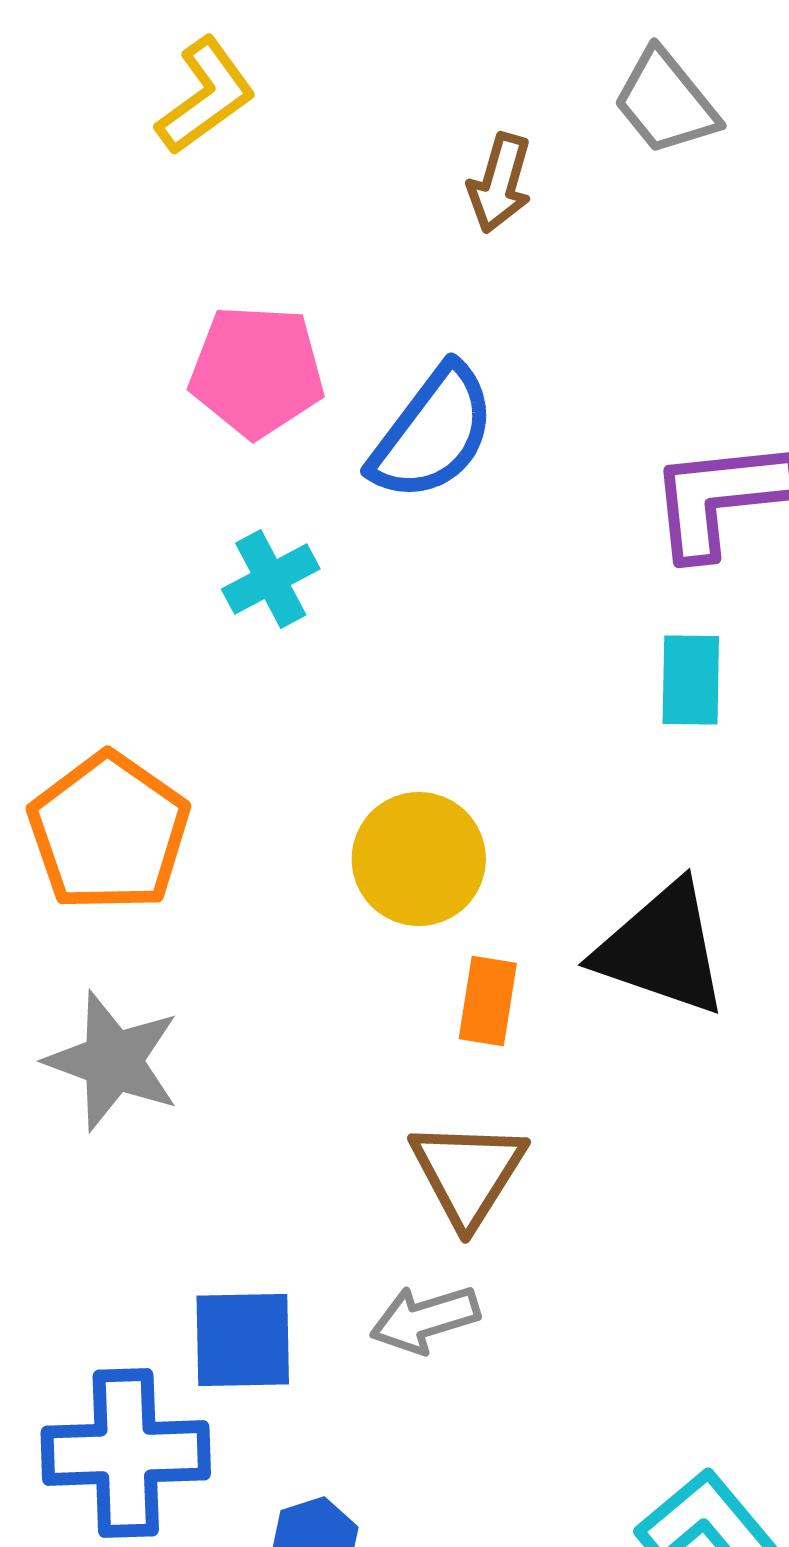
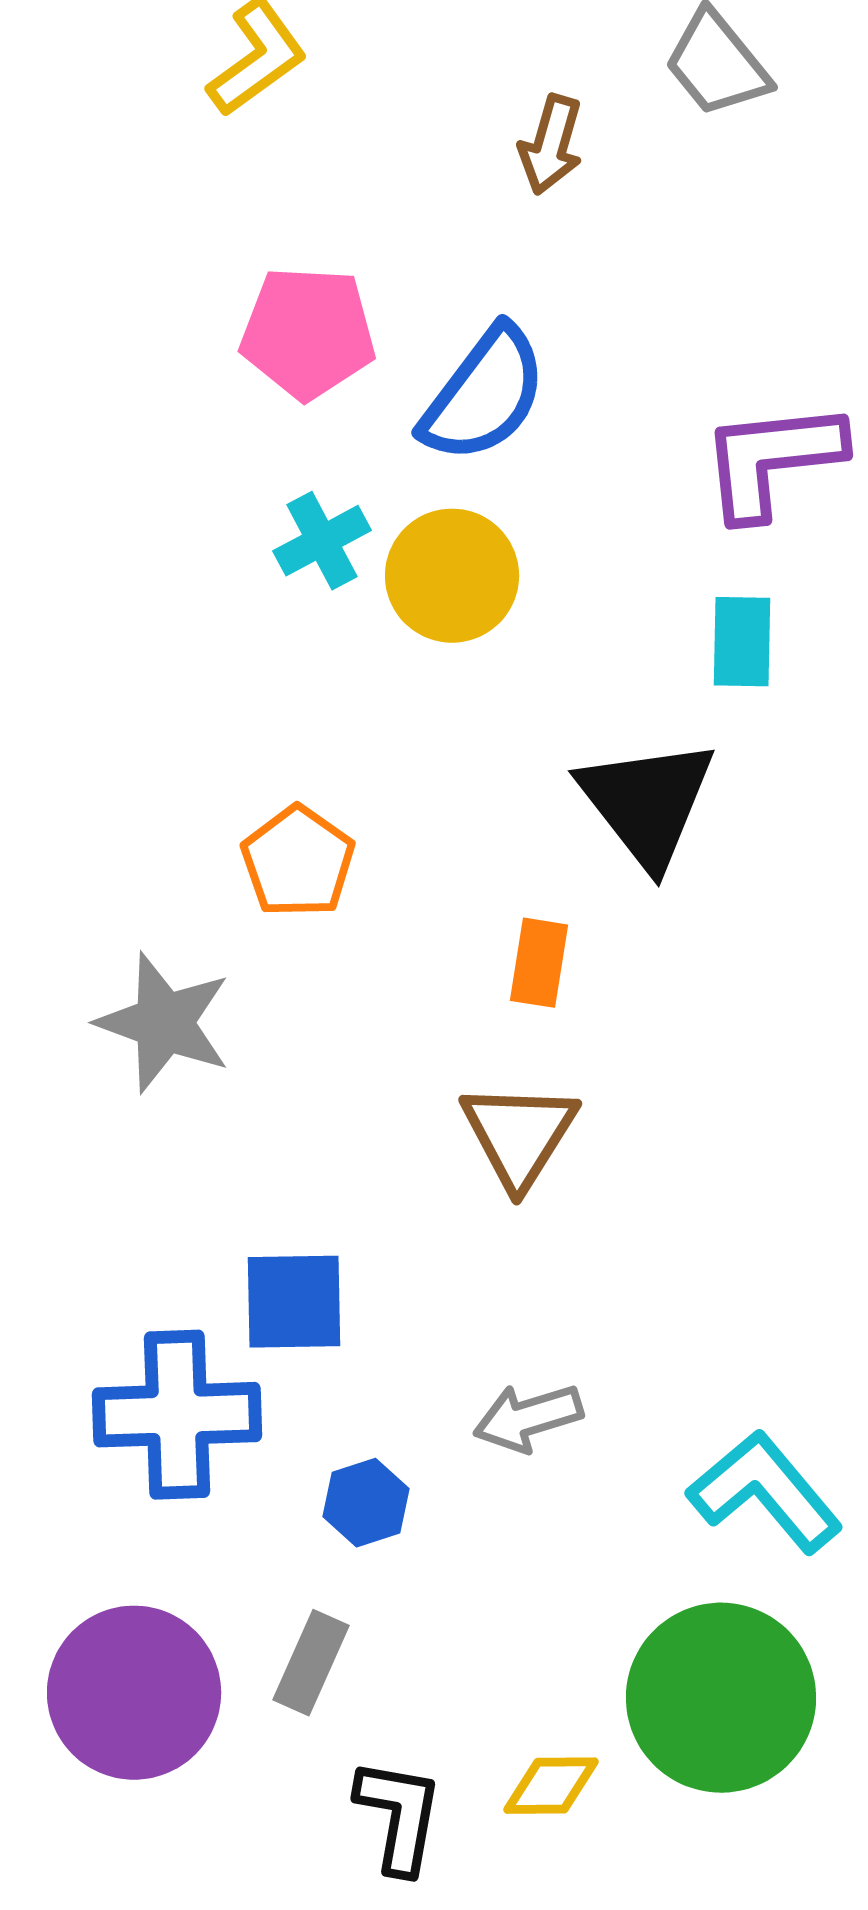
orange pentagon: (109, 832) -> (298, 862), moved, size x0.7
yellow circle: (419, 859) -> (452, 576), moved
black triangle: (662, 949) -> (647, 803), moved, turned 33
gray arrow: (425, 1319) -> (528, 1418), moved

